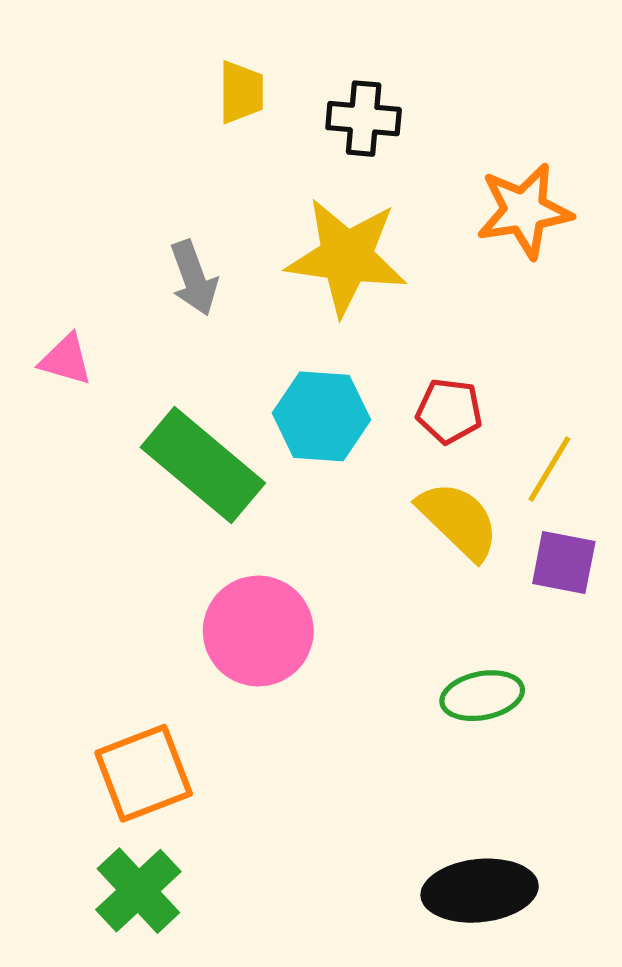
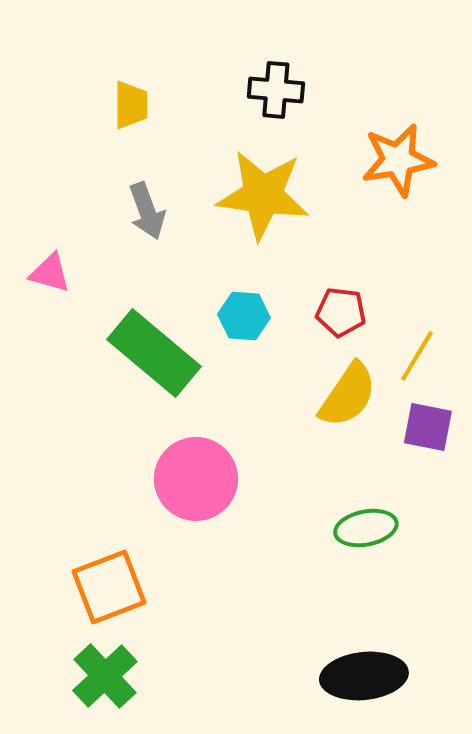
yellow trapezoid: (241, 92) -> (131, 105), moved
cyan hexagon: (321, 416) -> (244, 316), size x0.7
yellow semicircle: (458, 520) -> (348, 395), turned 80

